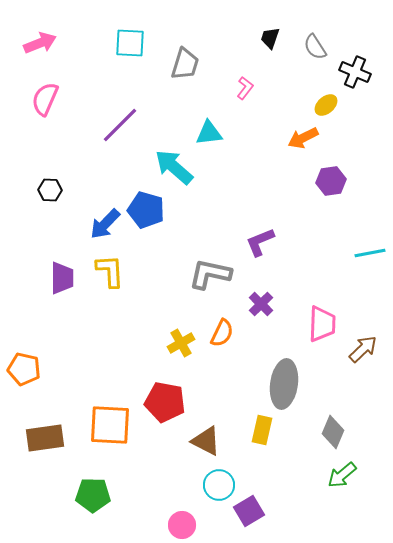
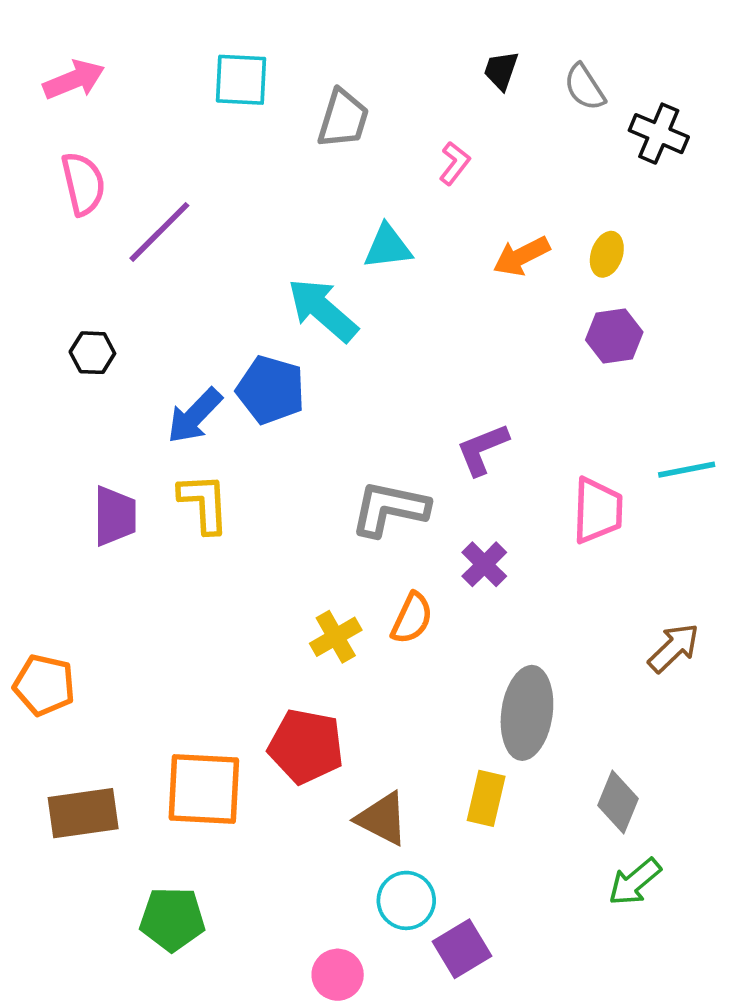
pink semicircle: (45, 99) -> (83, 184), turned 144
yellow ellipse: (326, 105) -> (607, 254), moved, turned -30
purple line: (120, 125) -> (159, 232), moved
orange arrow: (303, 138) -> (521, 256), moved
pink trapezoid: (322, 324) -> (598, 510), moved

